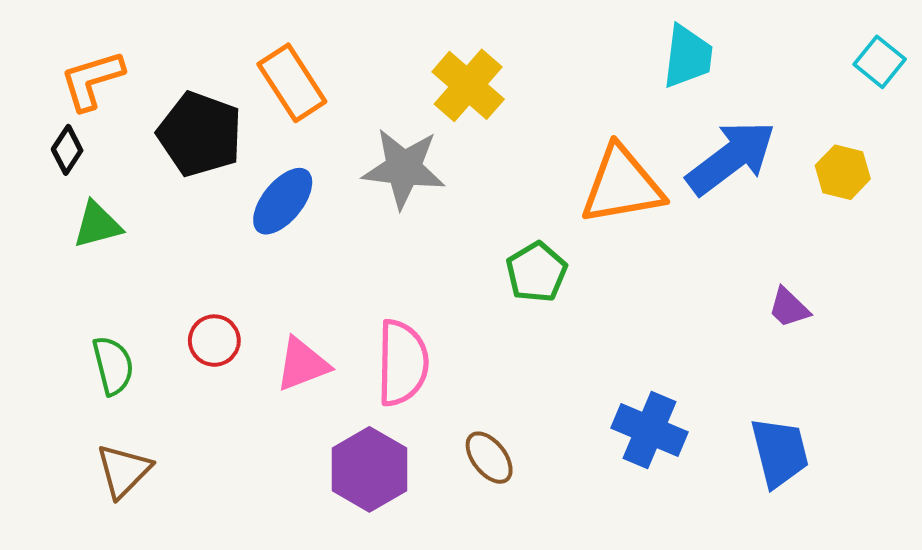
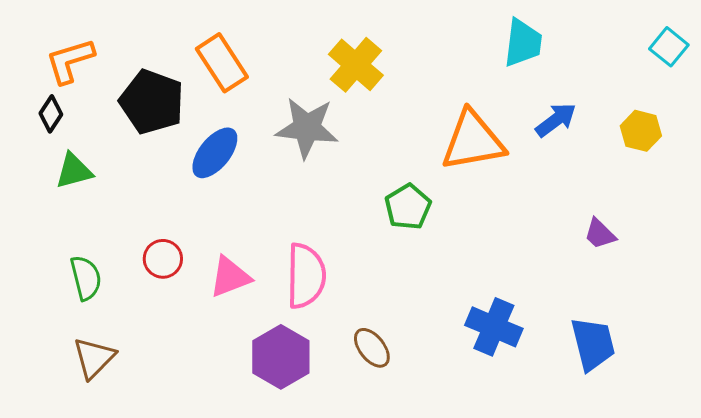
blue arrow: (731, 158) -> (556, 120), size x0.6

